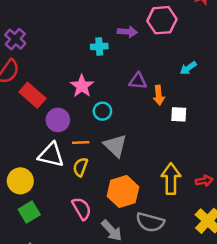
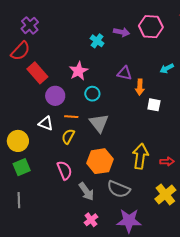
cyan cross: (99, 46) -> (97, 41), turned 32
white triangle: (51, 155) -> (46, 123), size x0.7

